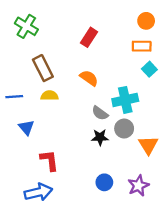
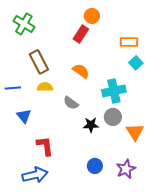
orange circle: (146, 21) -> (92, 16), moved
gray semicircle: (100, 113) -> (71, 103), moved

